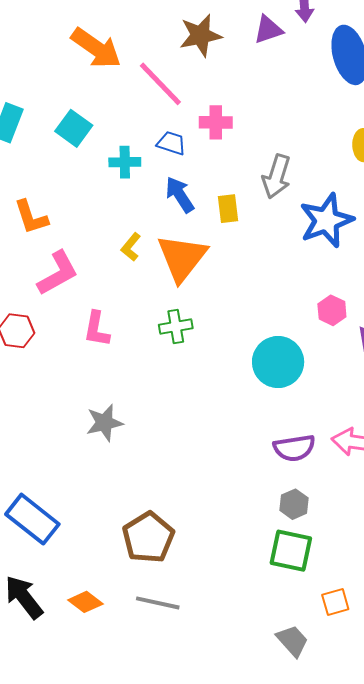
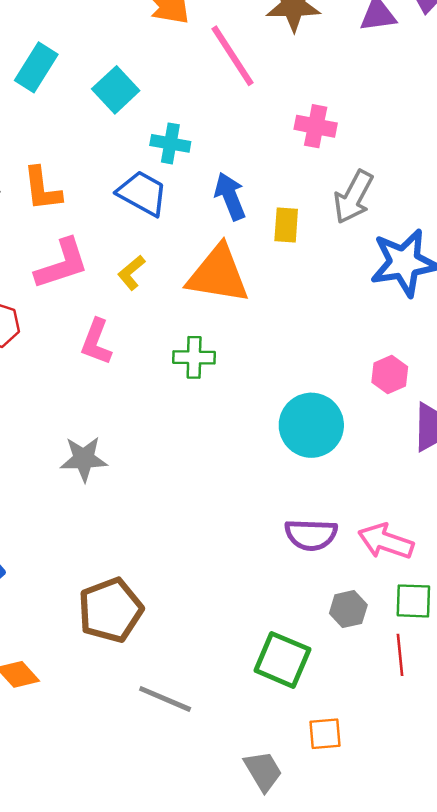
pink cross: (216, 122) -> (316, 126), moved
blue trapezoid: (171, 143) -> (142, 193), moved, size x1.4
yellow L-shape: (131, 247) -> (131, 273), moved
orange triangle: (182, 258) -> (218, 274), turned 50
gray hexagon: (294, 504) -> (348, 609), moved
gray line: (158, 603) -> (165, 699), moved

